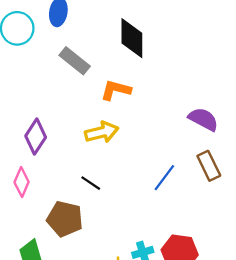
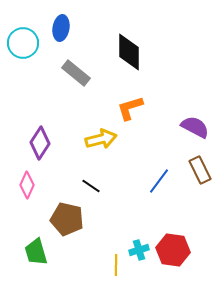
orange L-shape: (116, 90) -> (130, 108), moved, turned -32

